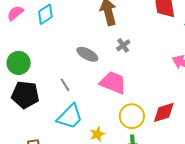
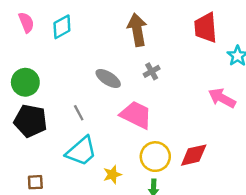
pink semicircle: (15, 13) -> (26, 22), turned 102

